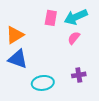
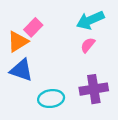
pink rectangle: (51, 18) -> (33, 27), moved, turned 35
purple cross: (79, 75) -> (94, 89), size x1.6

